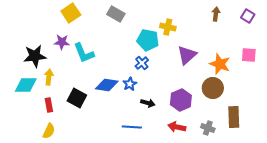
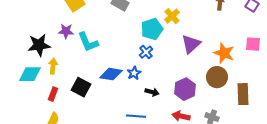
yellow cross: (168, 27) -> (172, 16), turned 35
cyan pentagon: (148, 40) -> (152, 29), turned -30
red rectangle: (49, 105) -> (53, 94), turned 32
brown rectangle: (234, 117) -> (243, 94), moved

